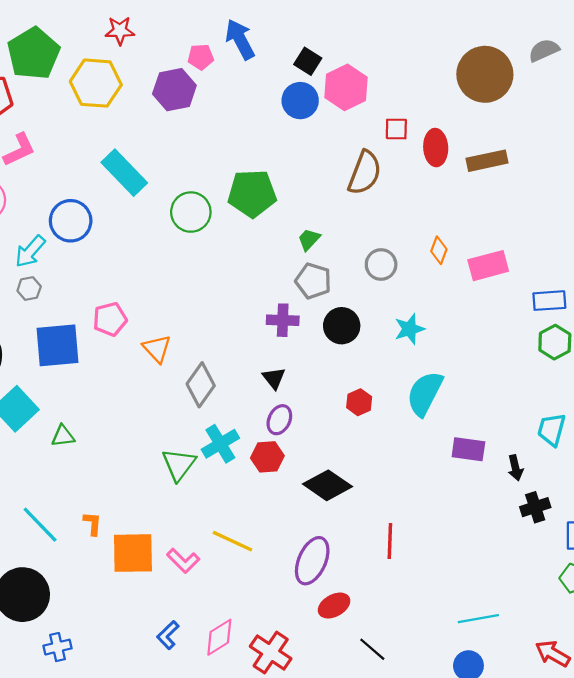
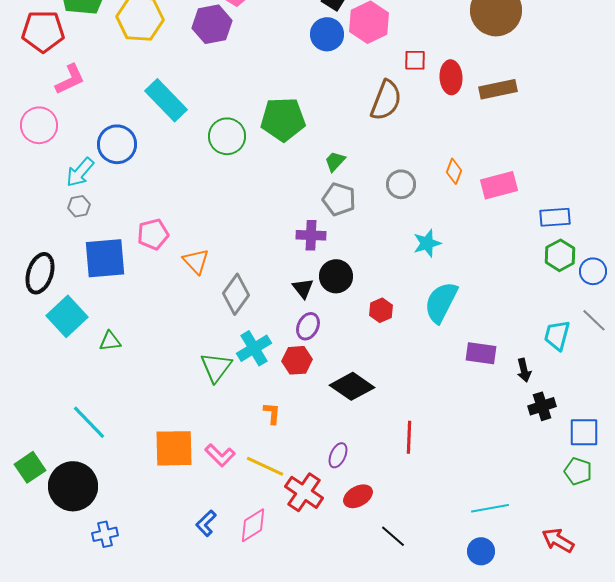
black circle: (342, 326) -> (336, 276), moved
orange L-shape: (92, 524) -> (272, 413), moved
yellow line: (232, 541) -> (265, 466), moved
purple ellipse: (312, 561) -> (338, 455), size x0.6
red cross: (271, 653) -> (304, 492), moved

